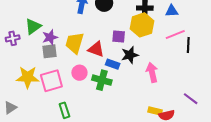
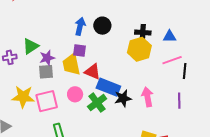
purple square: (119, 37) -> (79, 50), moved
yellow trapezoid: (75, 43) -> (71, 64), turned -30
black star: (130, 55) -> (123, 98), moved
blue rectangle: (113, 64) -> (108, 87), size x1.6
green cross: (102, 80) -> (97, 103), turned 36
purple line: (191, 99) -> (179, 101), moved, turned 49

